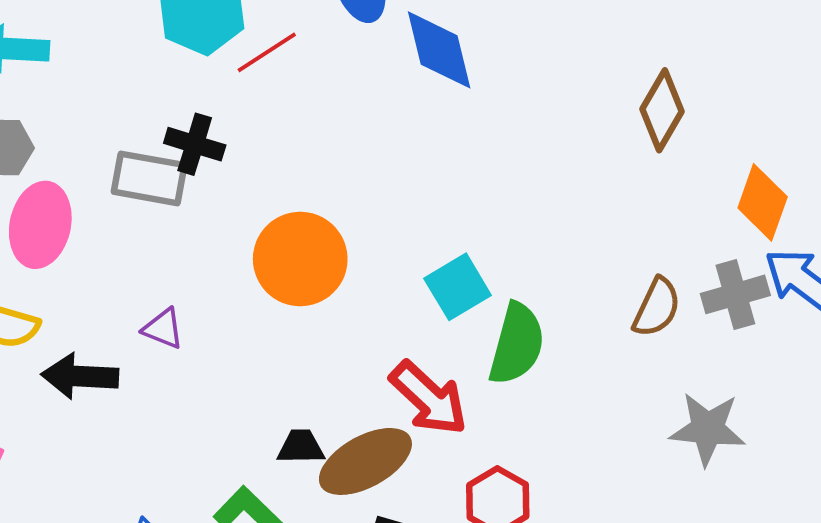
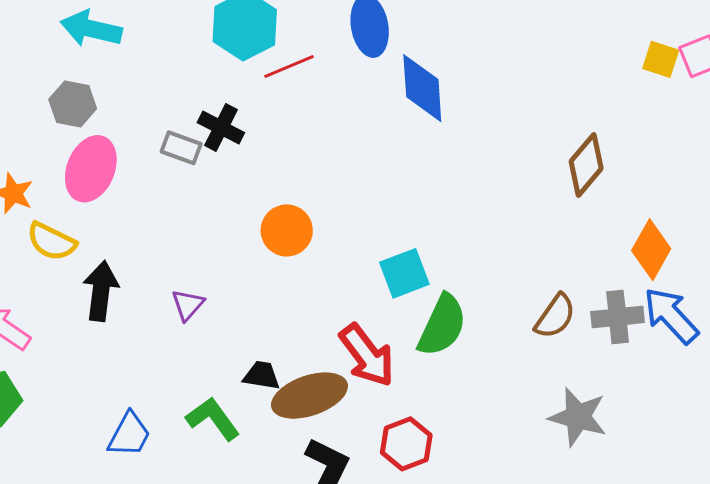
gray rectangle: (149, 178) -> (181, 148), size x0.7
orange circle: (300, 259) -> (287, 230), size x0.7
purple triangle: (163, 329) -> (188, 305), moved, turned 39
black arrow: (80, 376) -> (101, 291), turned 84

